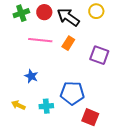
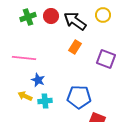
pink line: (40, 40) -> (24, 58), moved
yellow arrow: (18, 105) -> (25, 96), moved
cyan cross: (46, 106) -> (45, 101), moved

